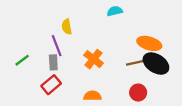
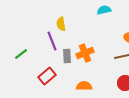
orange cross: (93, 59) -> (85, 53), turned 30
gray rectangle: (53, 62) -> (67, 56), moved

